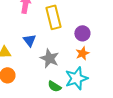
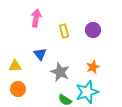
yellow rectangle: (53, 17) -> (64, 31), size x0.6
purple circle: (82, 33) -> (93, 30), moved

